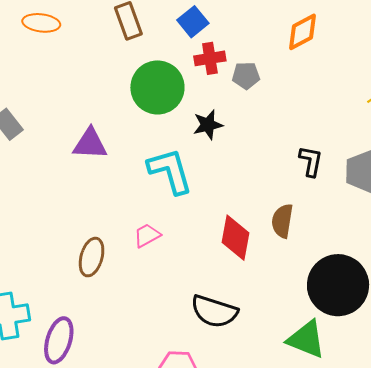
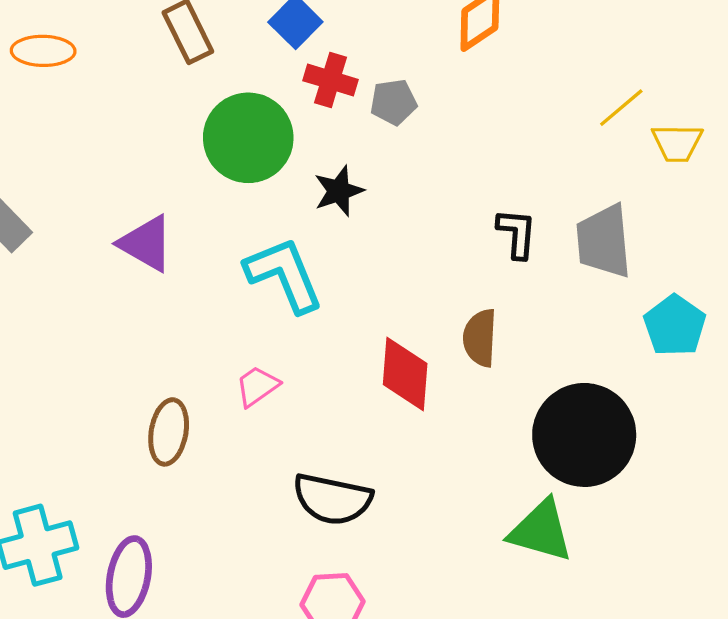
red cross: (210, 58) -> (331, 80), turned 32
purple triangle: (90, 144) -> (146, 244), turned 33
black semicircle: (214, 311) -> (332, 499), moved

